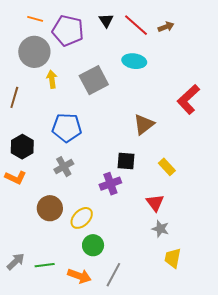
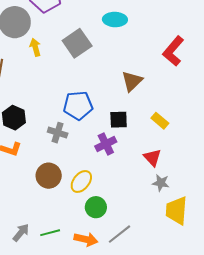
blue pentagon: (67, 128) -> (78, 105), moved
gray cross: (64, 167) -> (58, 133), turned -36
yellow trapezoid: (173, 258) -> (177, 210), size x1.4
gray line: (113, 275) -> (120, 234), turned 30

